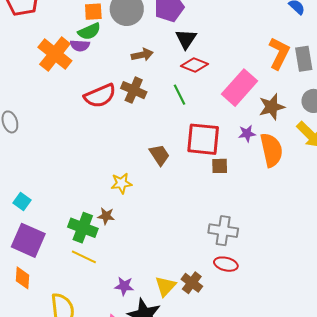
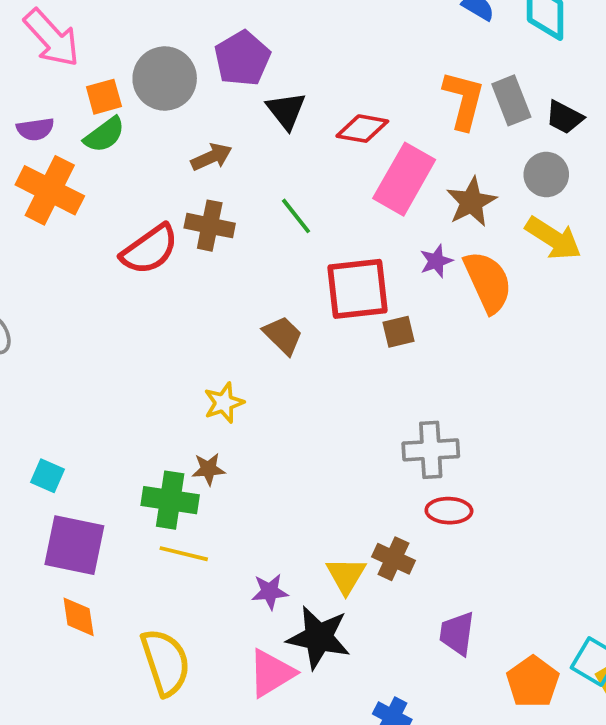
purple semicircle: (80, 45) -> (35, 129), moved
red diamond: (195, 65) -> (362, 129), moved

